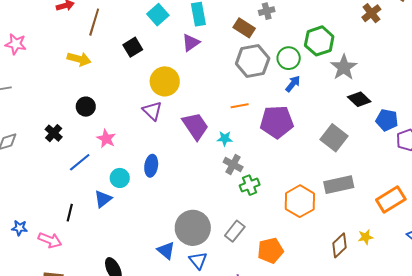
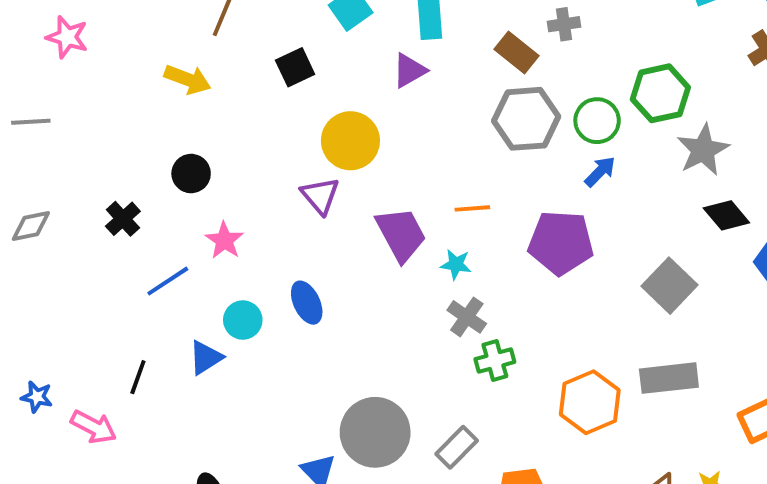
orange line: (240, 106) -> (472, 208), moved
blue ellipse: (151, 166) -> (307, 303), turned -40

